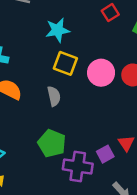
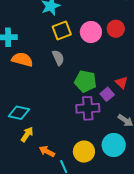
yellow square: (65, 63) -> (62, 30), turned -30
green pentagon: (52, 143) -> (85, 81), moved

